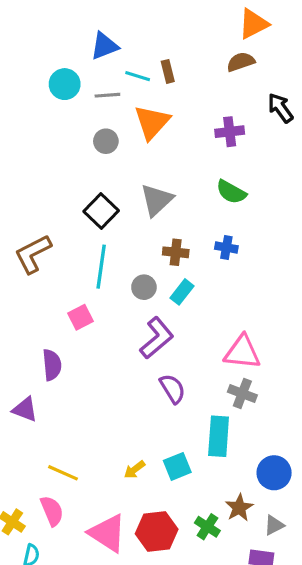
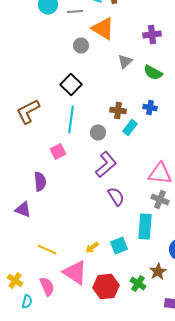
orange triangle: (152, 122) -> (103, 28), turned -40
gray circle: (106, 141) -> (81, 46), moved
gray triangle: (157, 200) -> (125, 62), moved, size x0.7
cyan rectangle: (182, 292) -> (130, 128), moved
pink semicircle: (52, 511) -> (47, 286), moved
pink triangle: (107, 533) -> (75, 272), moved

